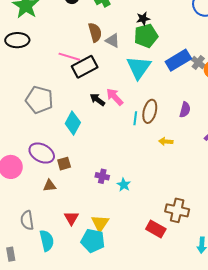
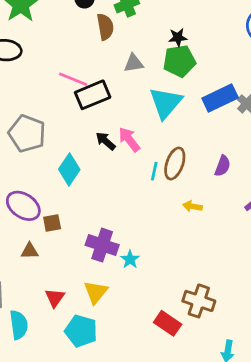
brown semicircle: (95, 32) -> (105, 27), moved
gray triangle: (113, 41) -> (134, 63), turned -42
purple cross: (102, 176) -> (102, 245), size x1.6
yellow triangle: (100, 223) -> (96, 292), moved

